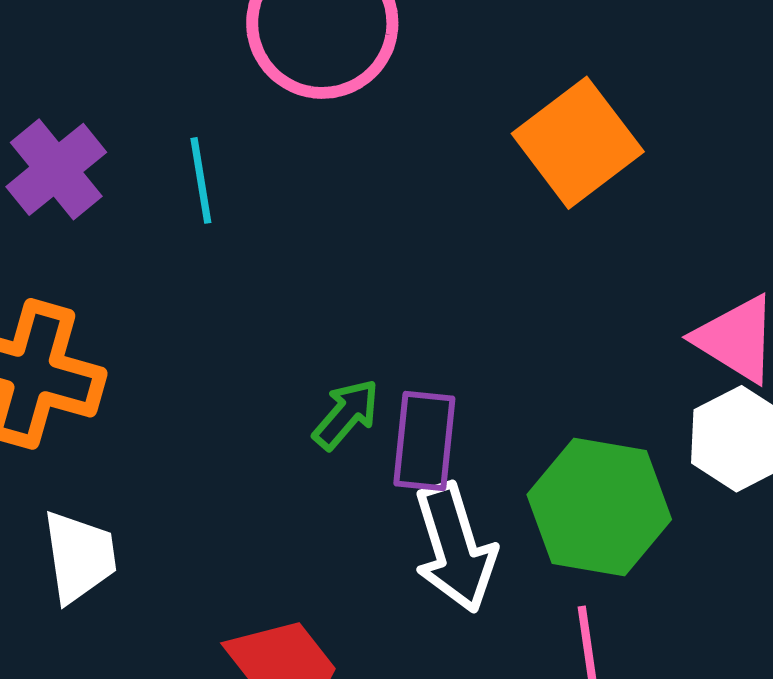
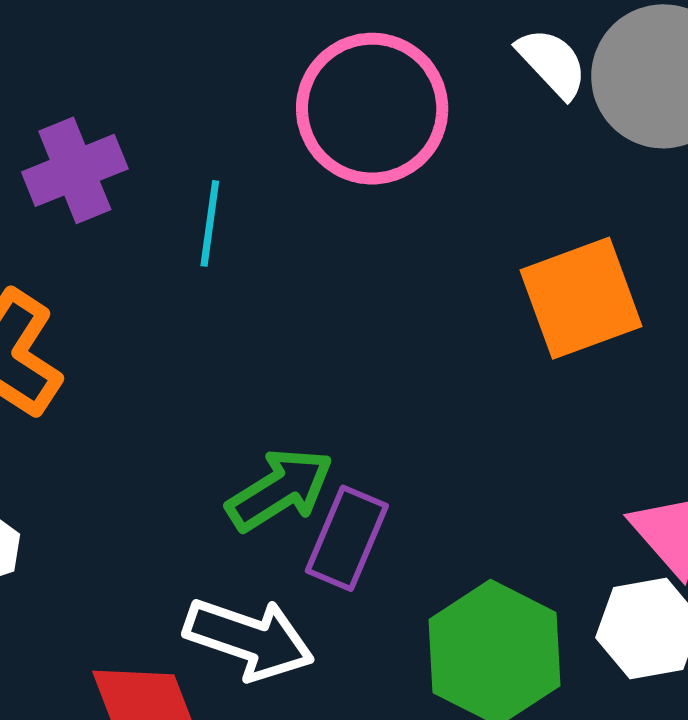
green arrow: (346, 414) -> (280, 490), size x1.4
white arrow: (455, 548) -> (249, 639), moved, turned -71

